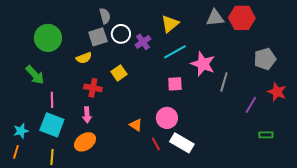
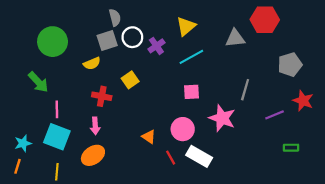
gray triangle: (215, 18) -> (235, 38), moved
pink star: (203, 64) -> (222, 118), moved
purple line: (251, 105) -> (275, 115), turned 36

